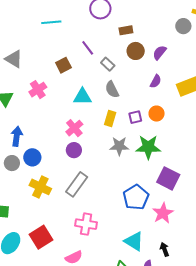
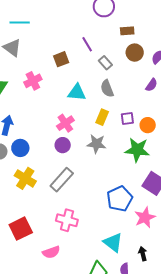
cyan line: (51, 22) -> (20, 22), moved
orange circle: (157, 114) -> (148, 125), moved
gray star: (119, 146) -> (96, 144), moved

